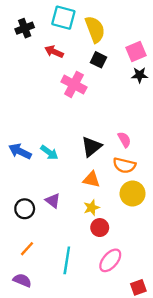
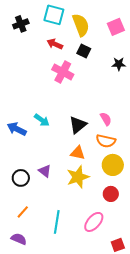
red arrow: (54, 52) -> (55, 44), moved
pink square: (136, 52) -> (116, 27), moved
cyan arrow: (49, 152) -> (42, 120), moved
yellow star: (91, 208) -> (78, 177), size x1.6
red circle: (100, 228) -> (111, 194), moved

